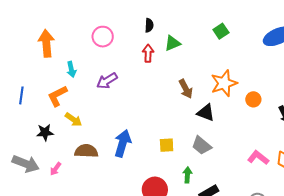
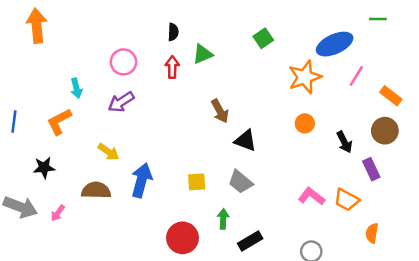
pink circle: (103, 37) -> (123, 62), moved
orange arrow: (46, 43) -> (37, 26), moved
orange star: (224, 83) -> (305, 77), moved
yellow arrow: (73, 119) -> (108, 152), moved

